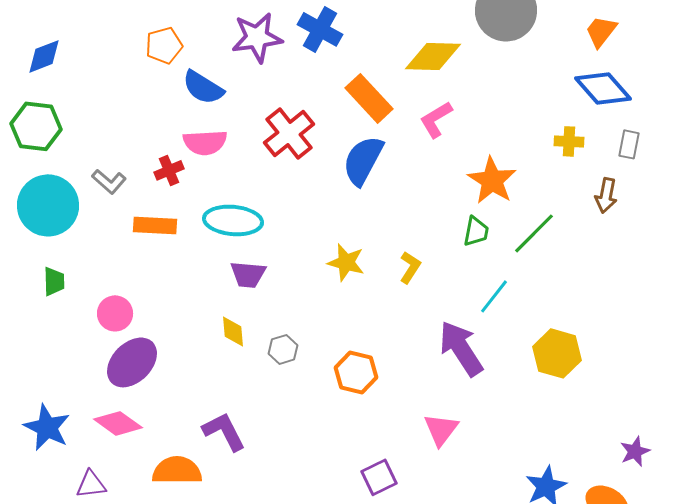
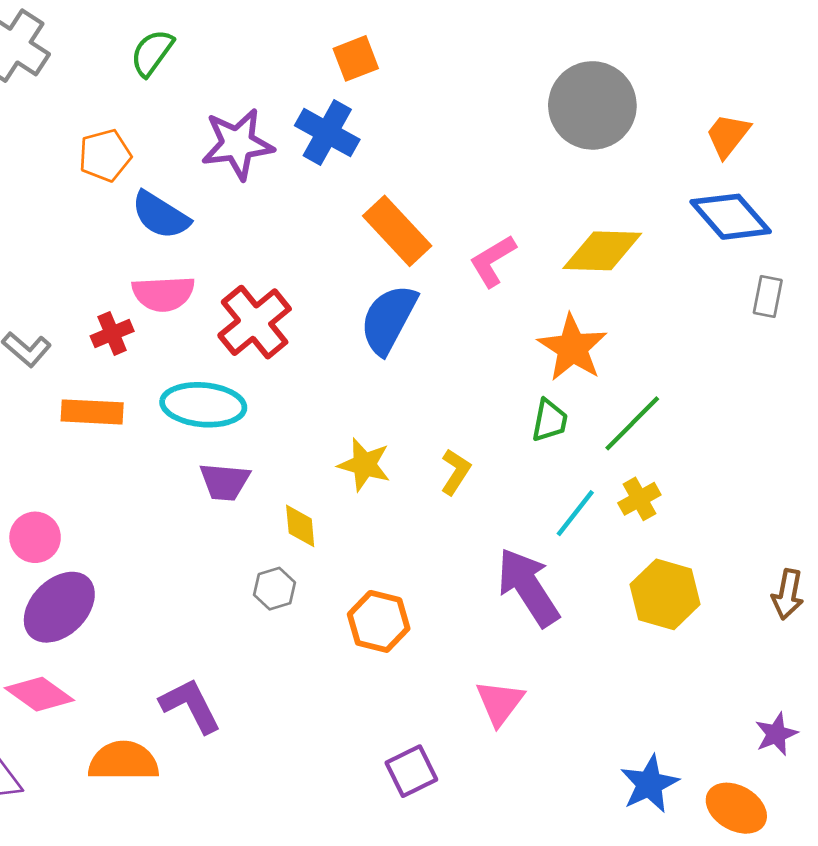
yellow diamond: (433, 56) -> (602, 251), moved
red cross: (289, 133) -> (255, 322), moved
yellow cross: (569, 141) -> (639, 499), moved, turned -32
brown arrow: (606, 195) -> (788, 594), moved
yellow diamond: (233, 331) -> (300, 526), moved

